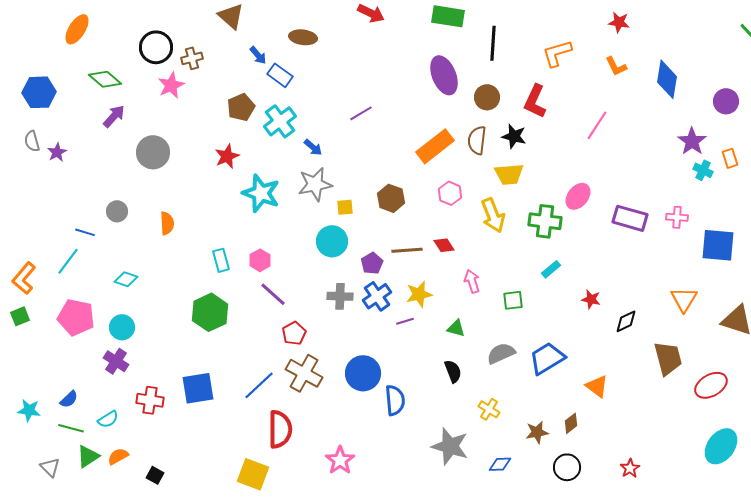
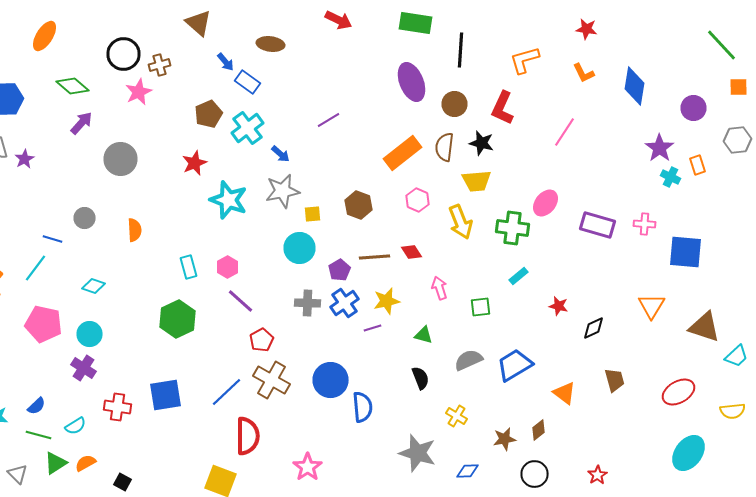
brown trapezoid: (668, 358) -> (614, 380), moved, size x0.7

